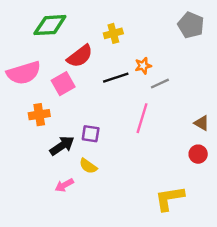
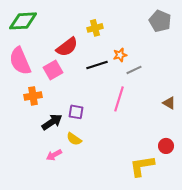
green diamond: (50, 25) -> (23, 21), moved
pink semicircle: (24, 73) -> (20, 61), turned 84
red circle: (198, 154) -> (166, 146), moved

